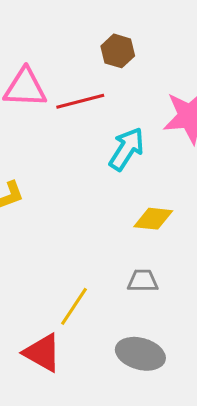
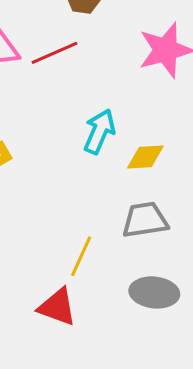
cyan arrow: (127, 149) -> (99, 131), moved
gray trapezoid: (143, 281) -> (145, 220), size x1.5

